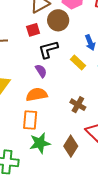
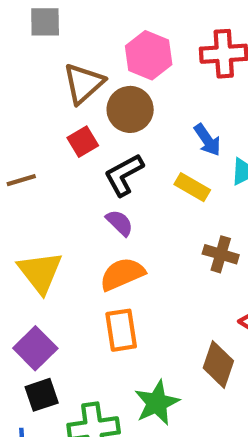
brown cross: (78, 105) -> (221, 254), moved
green star: (40, 143) -> (157, 403), moved

